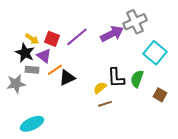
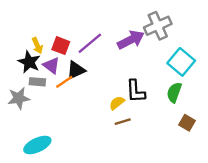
yellow arrow: (32, 39) -> (37, 46), turned 32
black triangle: (67, 78) -> (76, 70), moved
green semicircle: (137, 79) -> (174, 92), moved
brown square: (160, 95) -> (187, 123), moved

